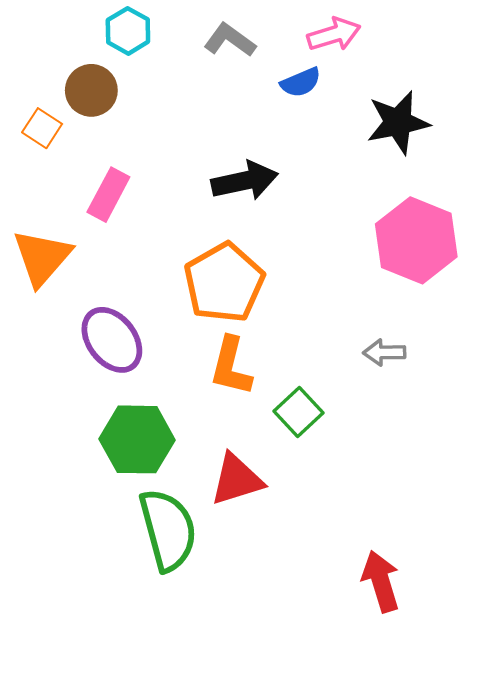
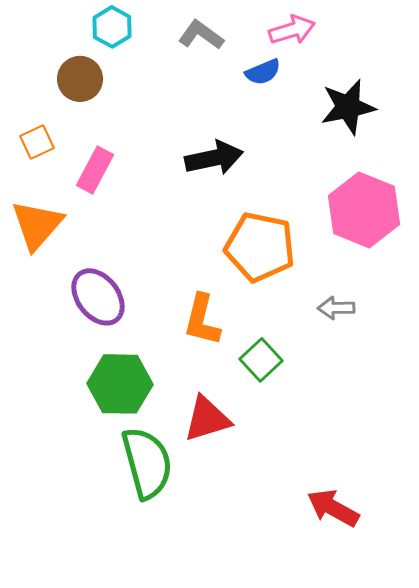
orange square: (42, 128) -> (37, 142), moved, turned 32
orange pentagon: (224, 283) -> (260, 247), moved, turned -30
red arrow: (381, 581) -> (333, 508), turned -44

